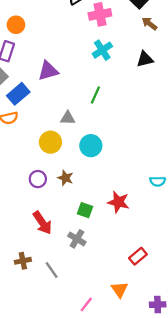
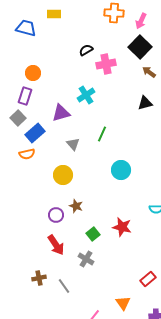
cyan cross: (102, 50) -> (86, 95), moved
gray triangle: (68, 118) -> (73, 144), moved, turned 48
cyan circle: (91, 146) -> (121, 170), moved
purple circle: (38, 179) -> (56, 215), moved
green square: (85, 210) -> (93, 234), turned 32
red rectangle: (138, 256) -> (148, 279), moved

